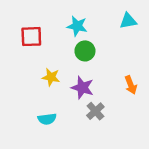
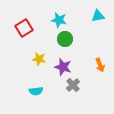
red square: (31, 37) -> (24, 28), turned -30

